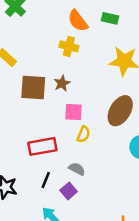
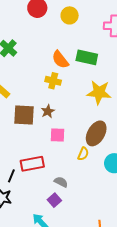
green rectangle: (110, 18) -> (87, 57), size x1.5
yellow semicircle: (83, 134) -> (83, 154), moved
black line: (46, 180) -> (11, 176), moved

